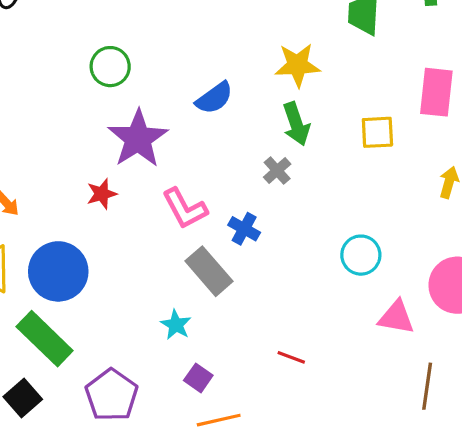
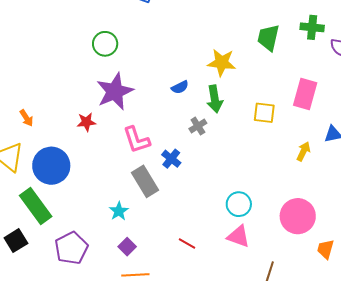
blue semicircle: (214, 98) -> (180, 87), moved, size x0.7
cyan circle: (361, 255) -> (239, 204), moved
pink triangle: (396, 317) -> (238, 236), moved

